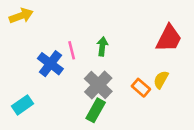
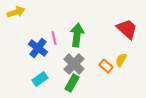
red trapezoid: (169, 38) -> (127, 29), turned -75
green arrow: (102, 46) -> (77, 35), size x1.6
cyan rectangle: (22, 105) -> (40, 79), moved

